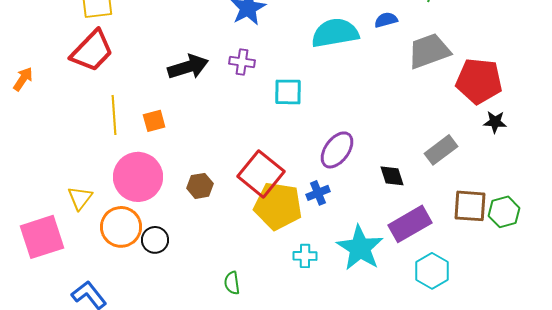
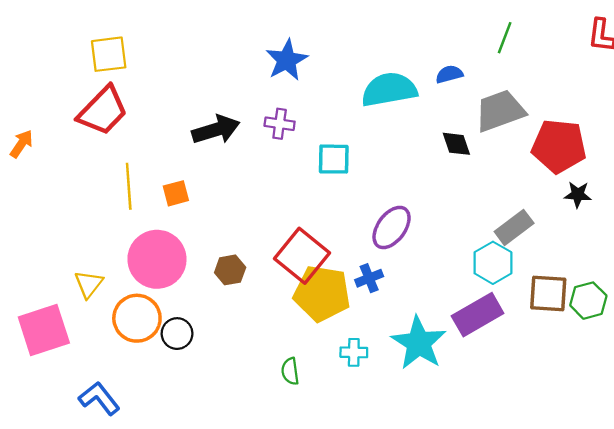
black diamond: (392, 176) -> (456, 144), moved
cyan hexagon: (432, 271) -> (493, 263), moved
green semicircle: (232, 283) -> (290, 371), moved

